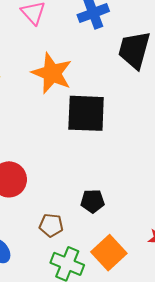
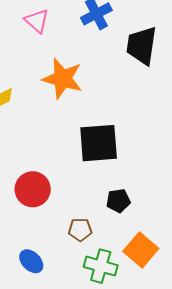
black square: (86, 113) -> (99, 143), moved

